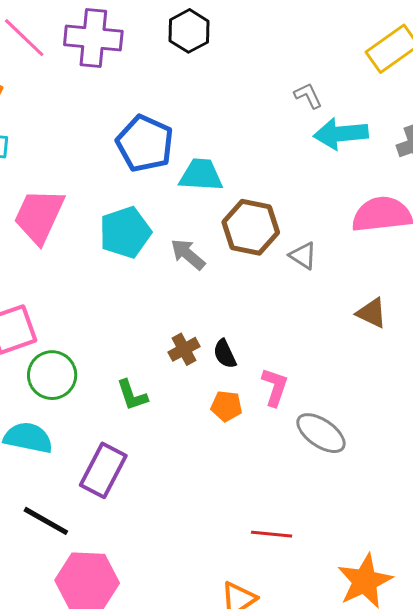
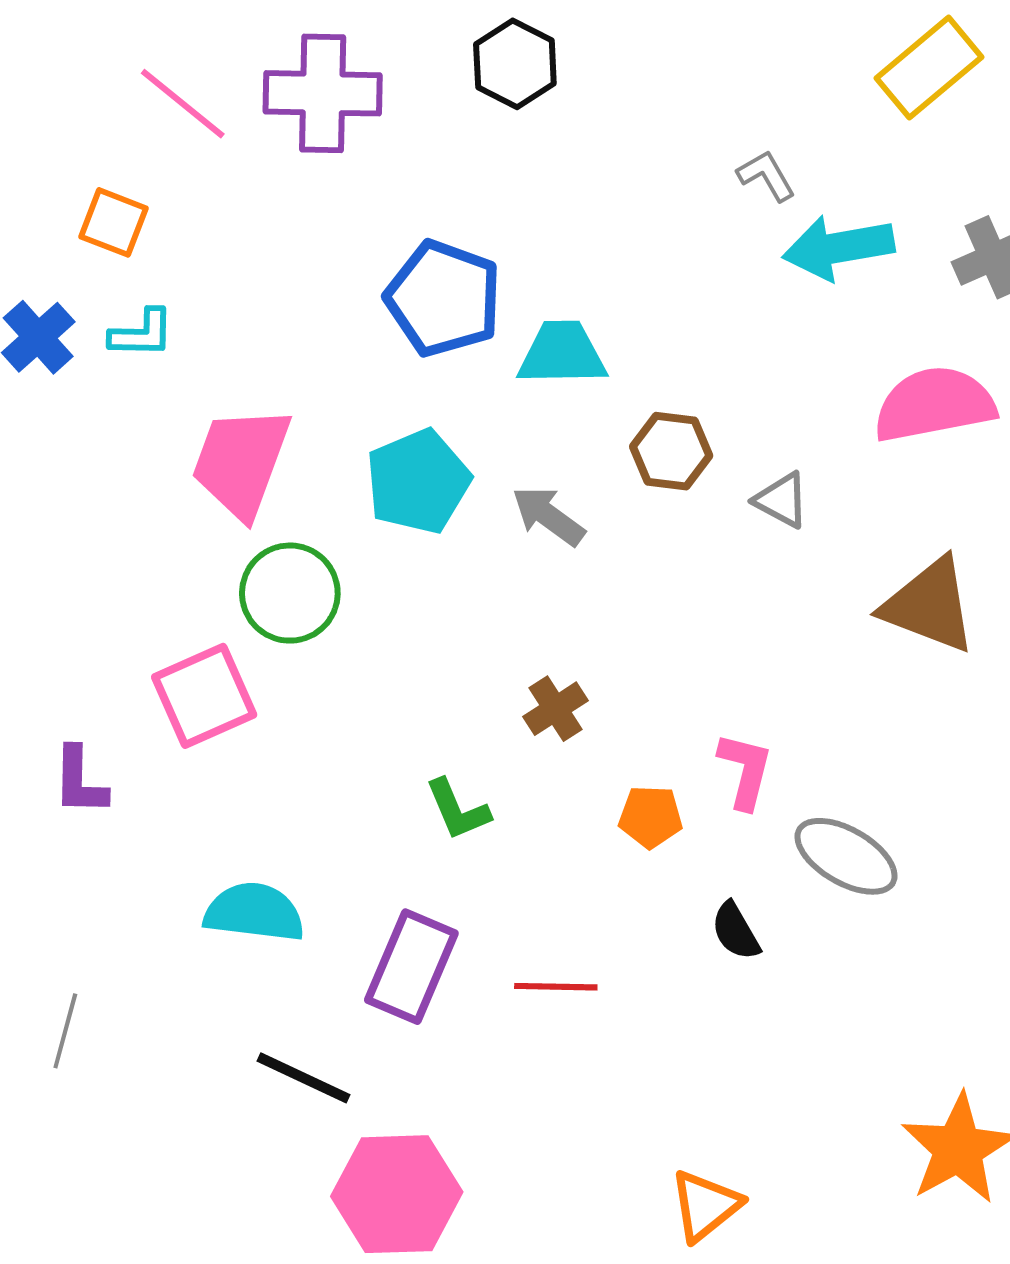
brown hexagon: (251, 227) -> (671, 451), size x0.7
brown triangle: (372, 313) -> (929, 605), size x1.6
black semicircle: (225, 354) -> (736, 931), moved
green circle: (52, 375) -> (290, 593), moved
red line: (272, 534) -> (556, 987), moved

